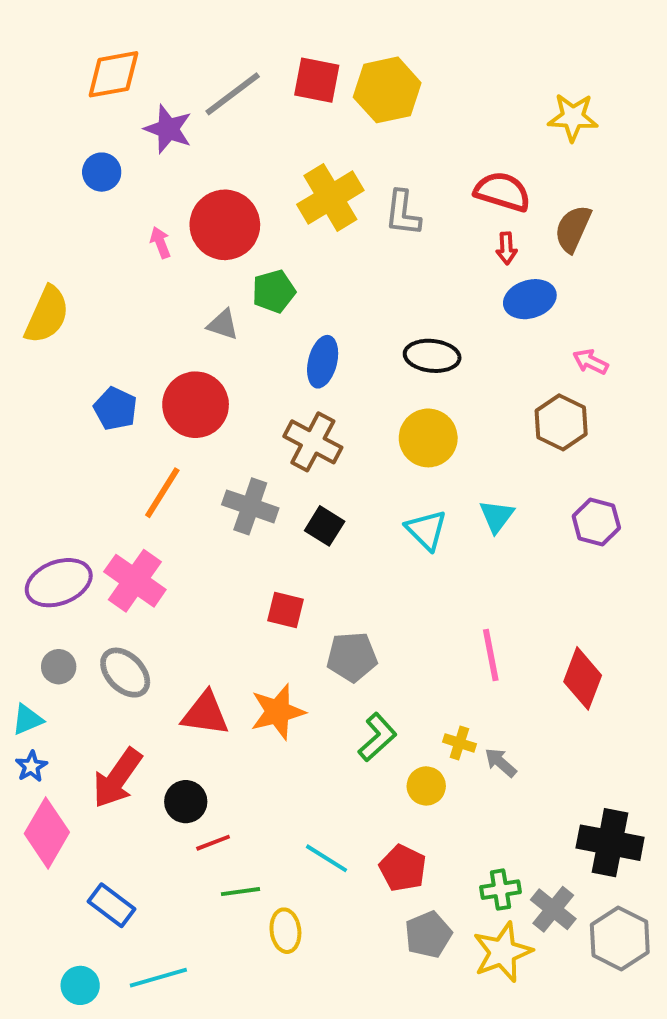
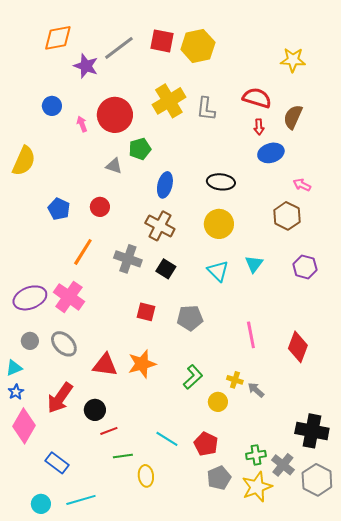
blue circle: (102, 172) -> (52, 106), moved
red circle: (196, 405) -> (100, 207), size x0.6
gray pentagon: (352, 657) -> (190, 318), moved

